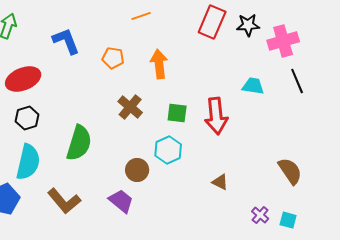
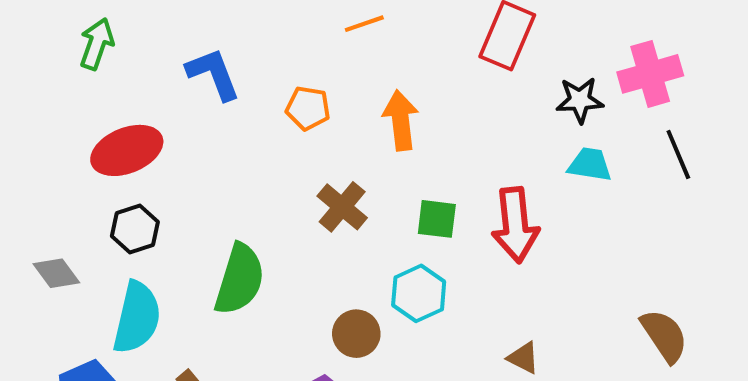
black star: (248, 25) -> (580, 100), moved

